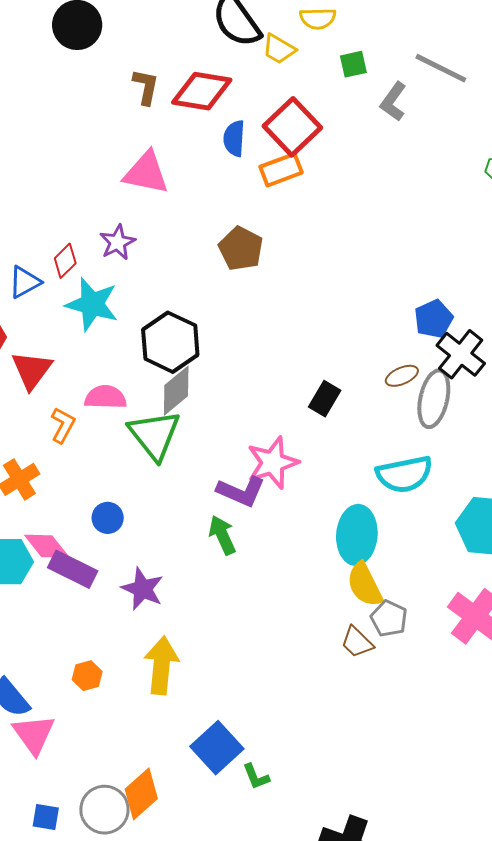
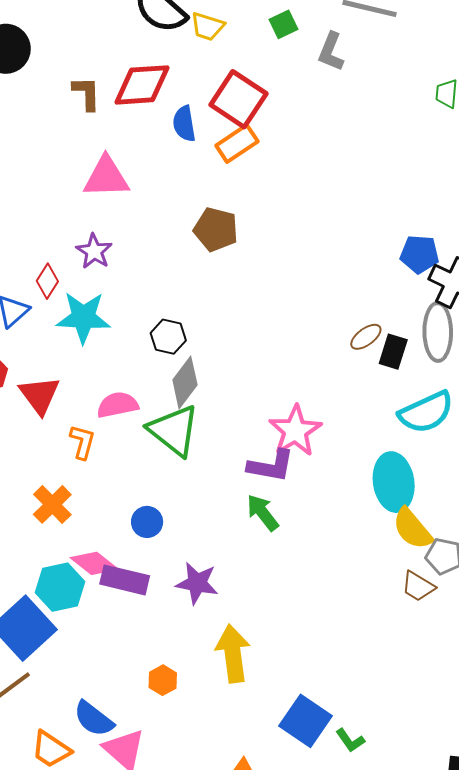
blue pentagon: (434, 319) -> (419, 254), turned -30
black hexagon: (170, 342) -> (168, 337), size x0.6
brown ellipse: (402, 376) -> (366, 337), moved
black rectangle: (325, 399) -> (393, 352), moved

